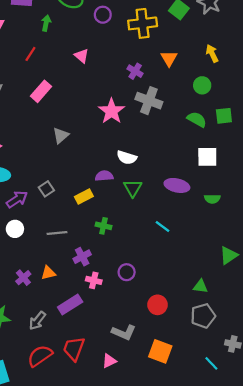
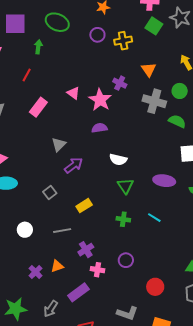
purple circle: (103, 15) -> (97, 35), moved
yellow cross: (143, 23) -> (123, 41), size x0.7
pink triangle: (82, 56) -> (73, 93), moved
gray cross: (149, 101) -> (154, 101), moved
pink star: (112, 111) -> (100, 100), moved
purple semicircle: (104, 176) -> (99, 128), moved
yellow rectangle: (84, 196) -> (84, 206), moved
purple arrow: (17, 199) -> (74, 165), moved
green cross: (103, 226) -> (123, 219), moved

